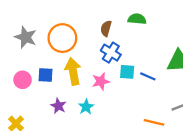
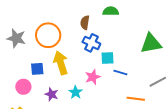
blue line: (148, 76) -> (120, 72), moved
pink circle: (23, 80) -> (23, 87), moved
pink star: (101, 81) -> (93, 77), moved

